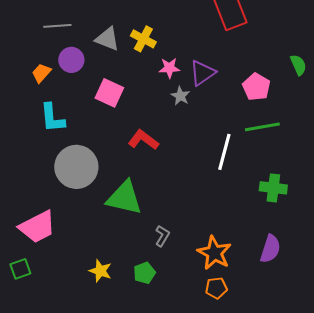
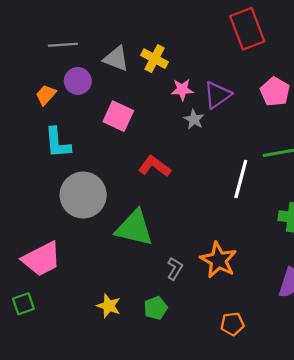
pink pentagon: (256, 87) -> (275, 92), moved
orange star: (214, 253) -> (218, 260), moved

